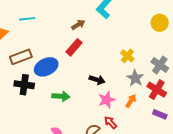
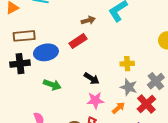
yellow cross: (127, 56) -> (127, 64), turned 32
gray star: (135, 78) -> (129, 87), turned -30
black cross: (24, 85) -> (20, 64), turned -30

